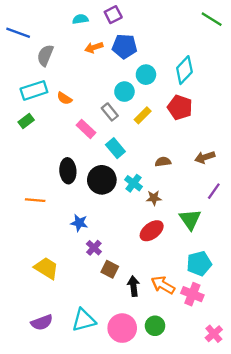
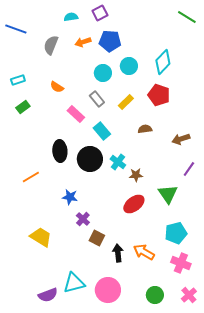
gray semicircle: (45, 55) -> (51, 45), moved
cyan rectangle: (34, 90) -> (18, 80), moved, size x0.6
cyan circle: (124, 92) -> (103, 73), moved
brown semicircle: (163, 162) -> (145, 129), moved
orange line: (35, 200) -> (31, 177), turned -36
pink cross: (192, 294) -> (181, 263), moved
purple semicircle: (42, 322) -> (48, 295), moved
green circle: (155, 326) -> (155, 295), moved

